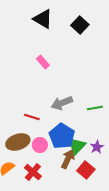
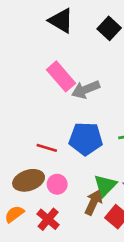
pink rectangle: (43, 62) -> (61, 76), size x1.6
gray arrow: (62, 103) -> (86, 89), moved
blue pentagon: (62, 136) -> (86, 139), moved, turned -30

